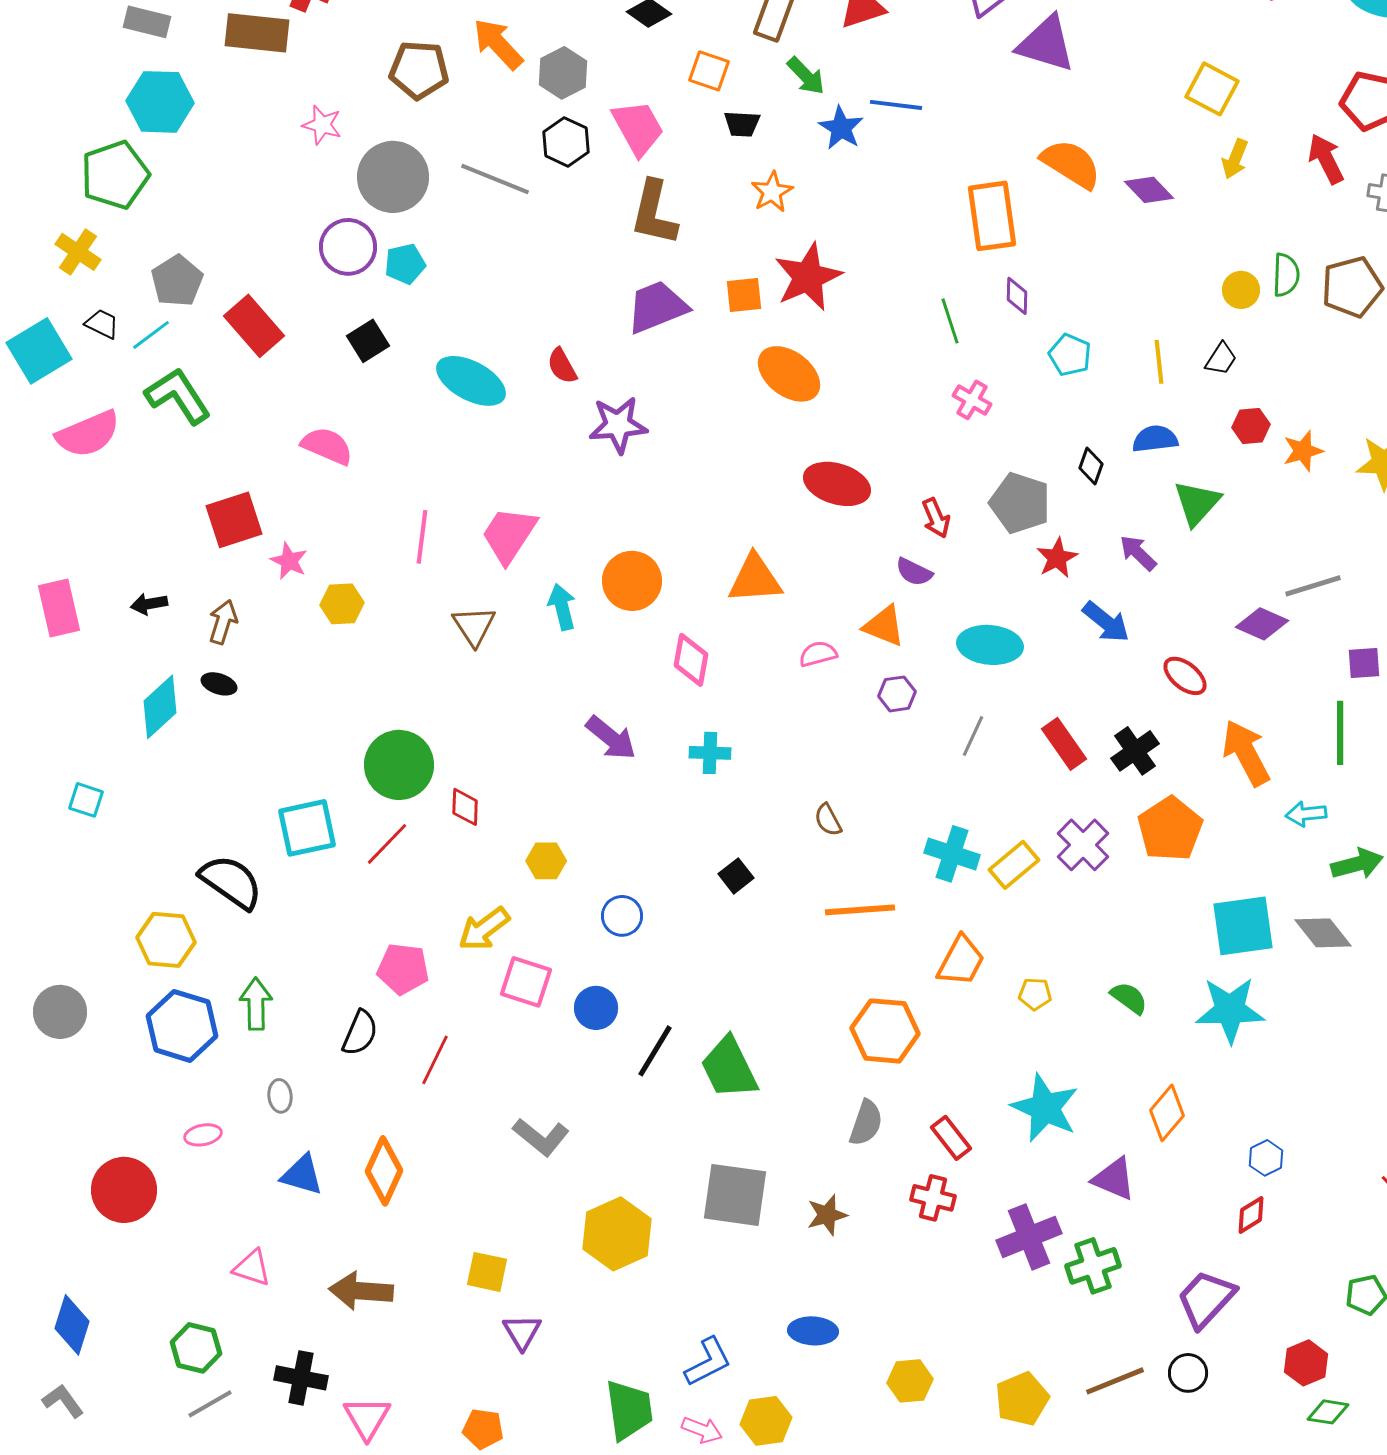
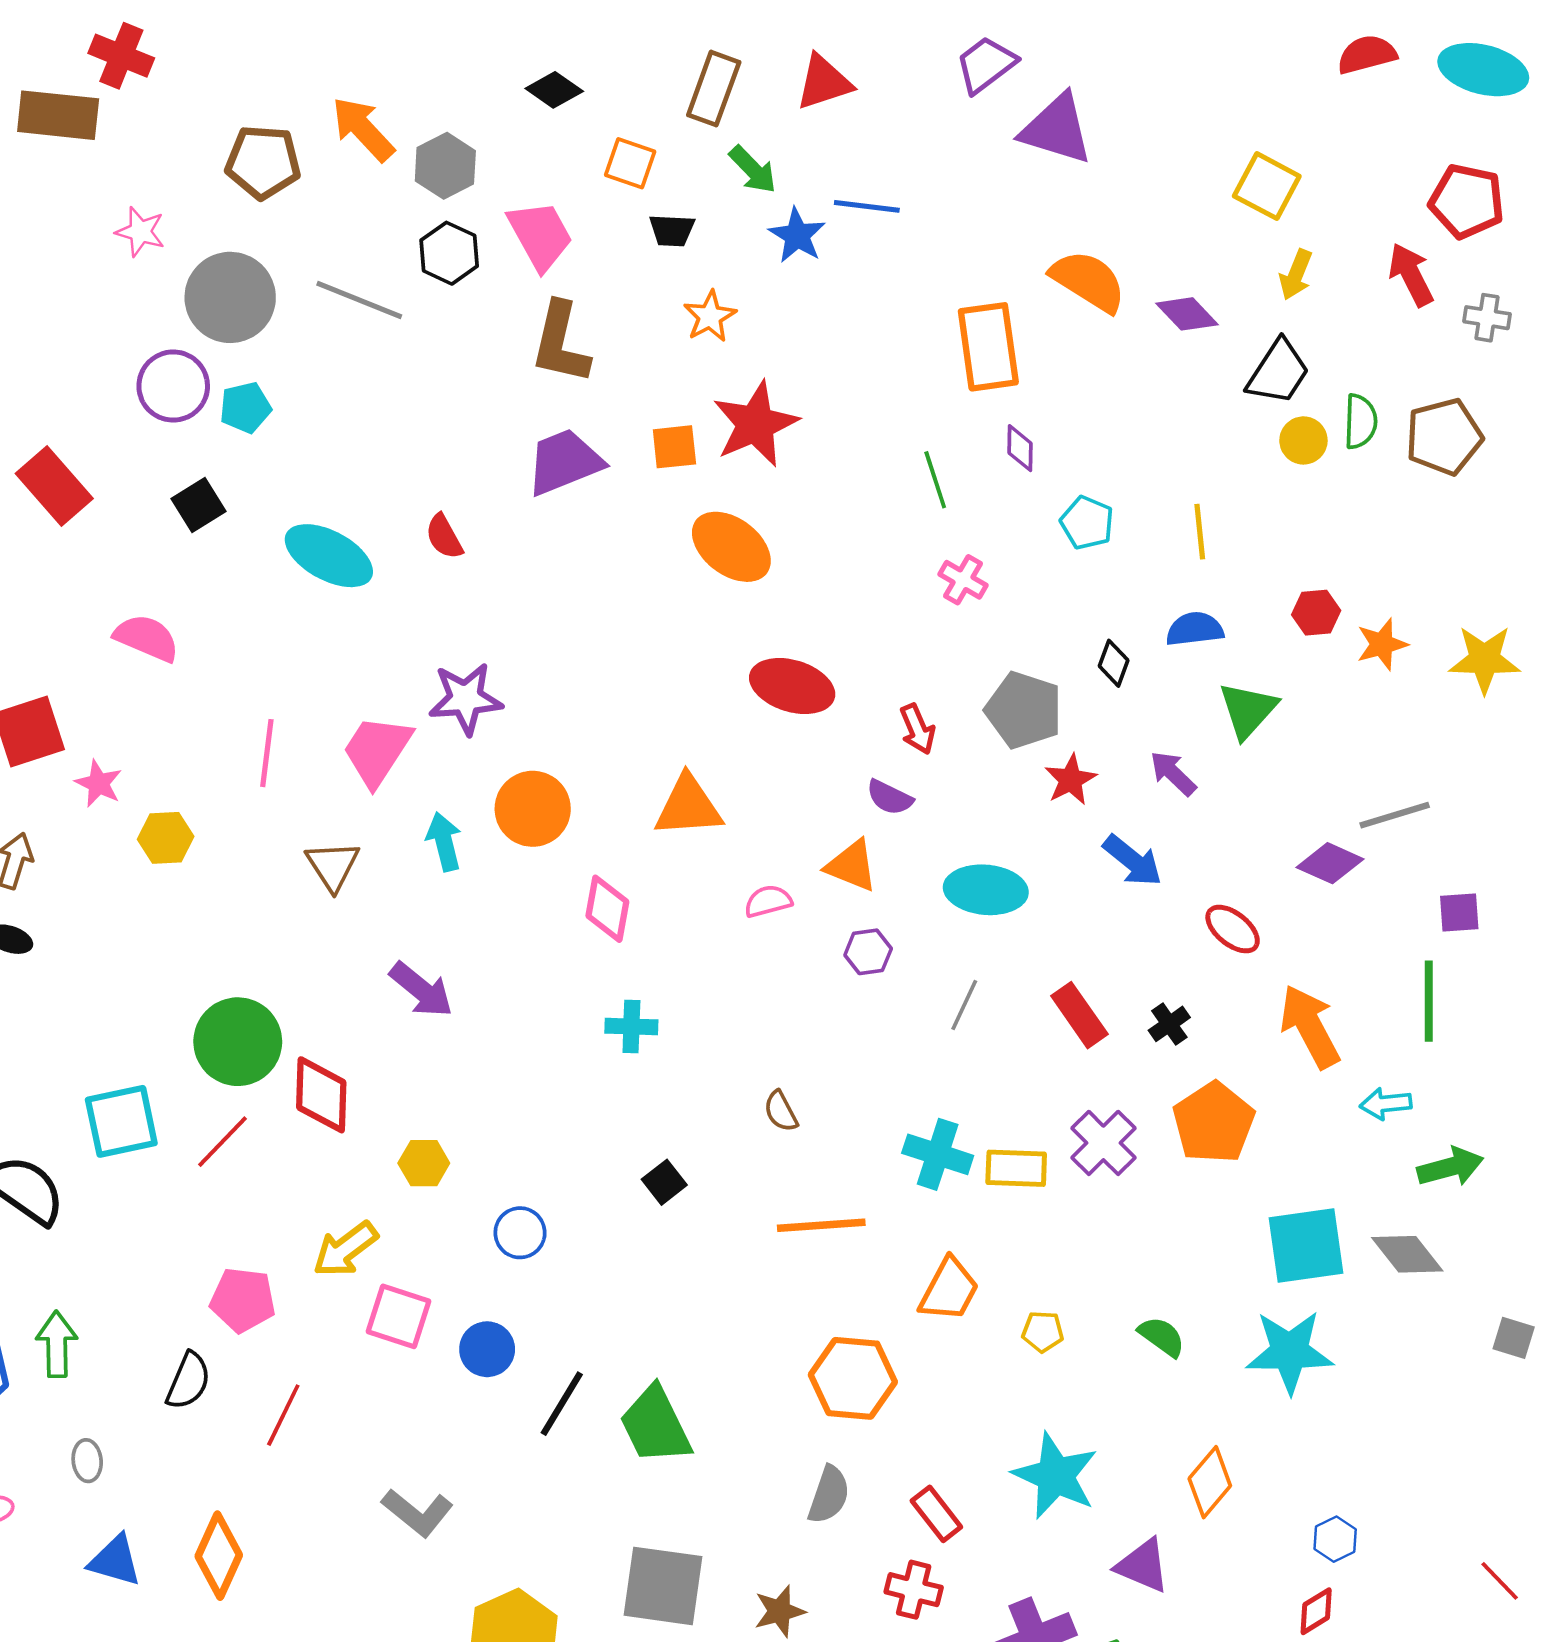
black trapezoid: (1221, 359) -> (1278, 372), moved, size x1.6
purple star: (618, 425) -> (466, 699), moved
purple arrow: (611, 738) -> (421, 990), moved
black cross: (1135, 751) -> (1169, 1024), size x0.7
red diamond: (465, 807) -> (321, 1095), size x1.6
yellow rectangle: (1014, 865) -> (1016, 1168), turned 42

